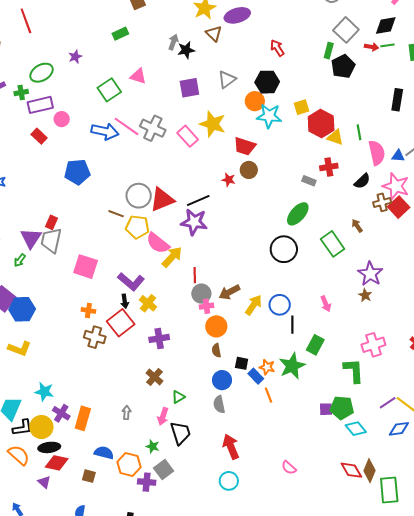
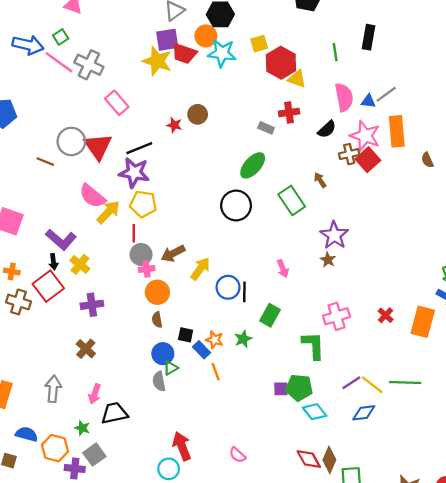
purple square: (189, 88) -> (167, 40), moved
green square: (109, 90) -> (61, 37), moved, size x0.6
blue arrow: (105, 131) -> (28, 45), moved
green line: (359, 132) -> (335, 52), moved
pink rectangle: (188, 136) -> (117, 103), moved
red trapezoid: (245, 146) -> (184, 53), moved
red triangle: (162, 200) -> (98, 146), turned -44
yellow pentagon: (137, 227) -> (143, 204), moved
blue circle: (280, 305) -> (228, 287), moved
green star: (292, 366) -> (243, 339), size x0.6
green triangle: (178, 397) -> (171, 368), moved
gray arrow: (126, 413) -> (53, 389), size x1.6
black trapezoid: (180, 433) -> (114, 413), turned -85
red arrow: (231, 447) -> (182, 446), moved

